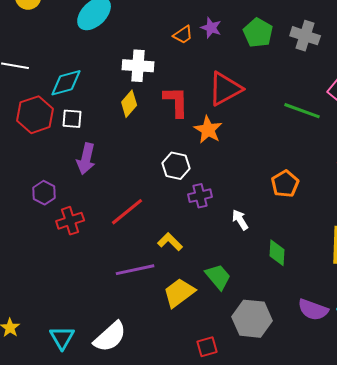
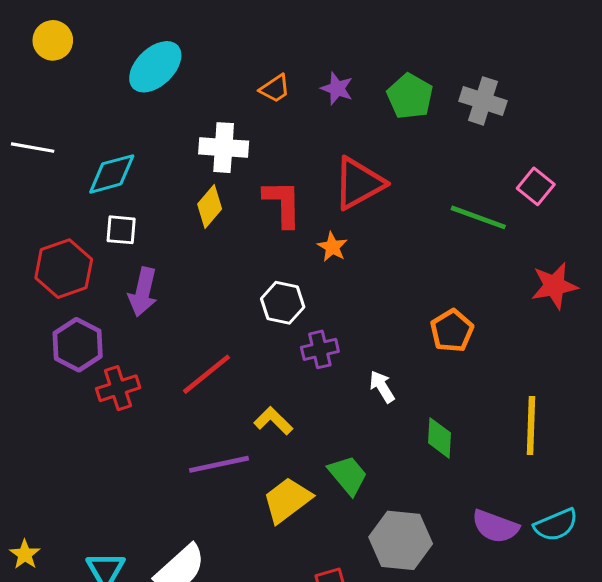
orange trapezoid: (183, 35) -> (275, 89), moved
red hexagon: (35, 115) -> (64, 269), moved
orange star: (208, 130) -> (332, 247), size x0.7
purple hexagon: (44, 193) -> (78, 345), size x1.4

